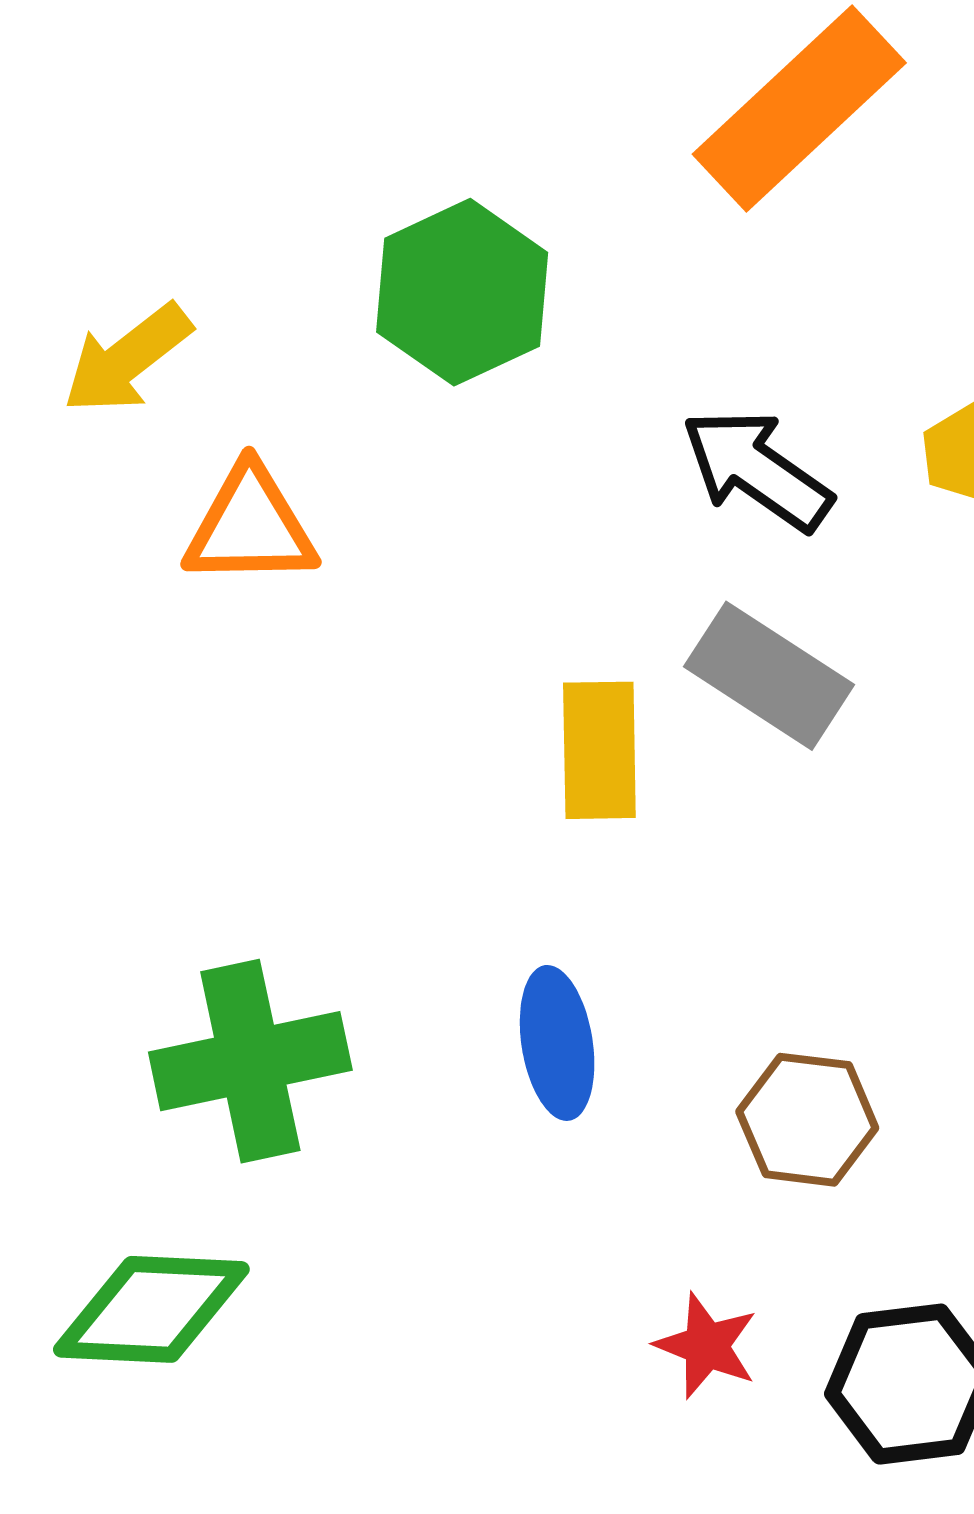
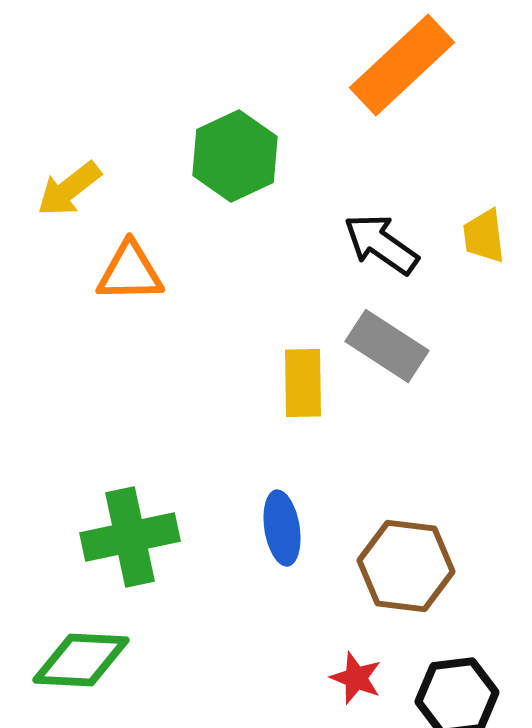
brown hexagon: (807, 1120) -> (406, 566), size x1.4

